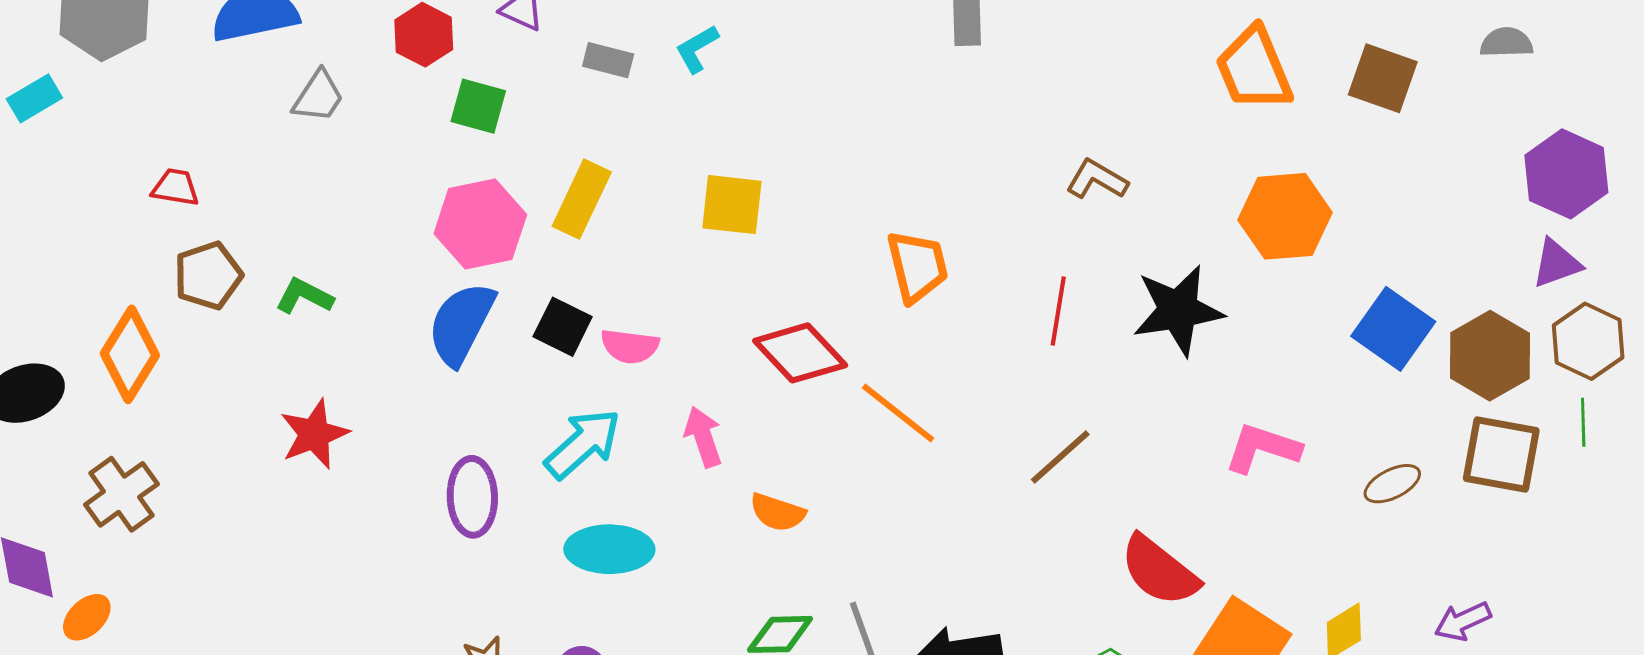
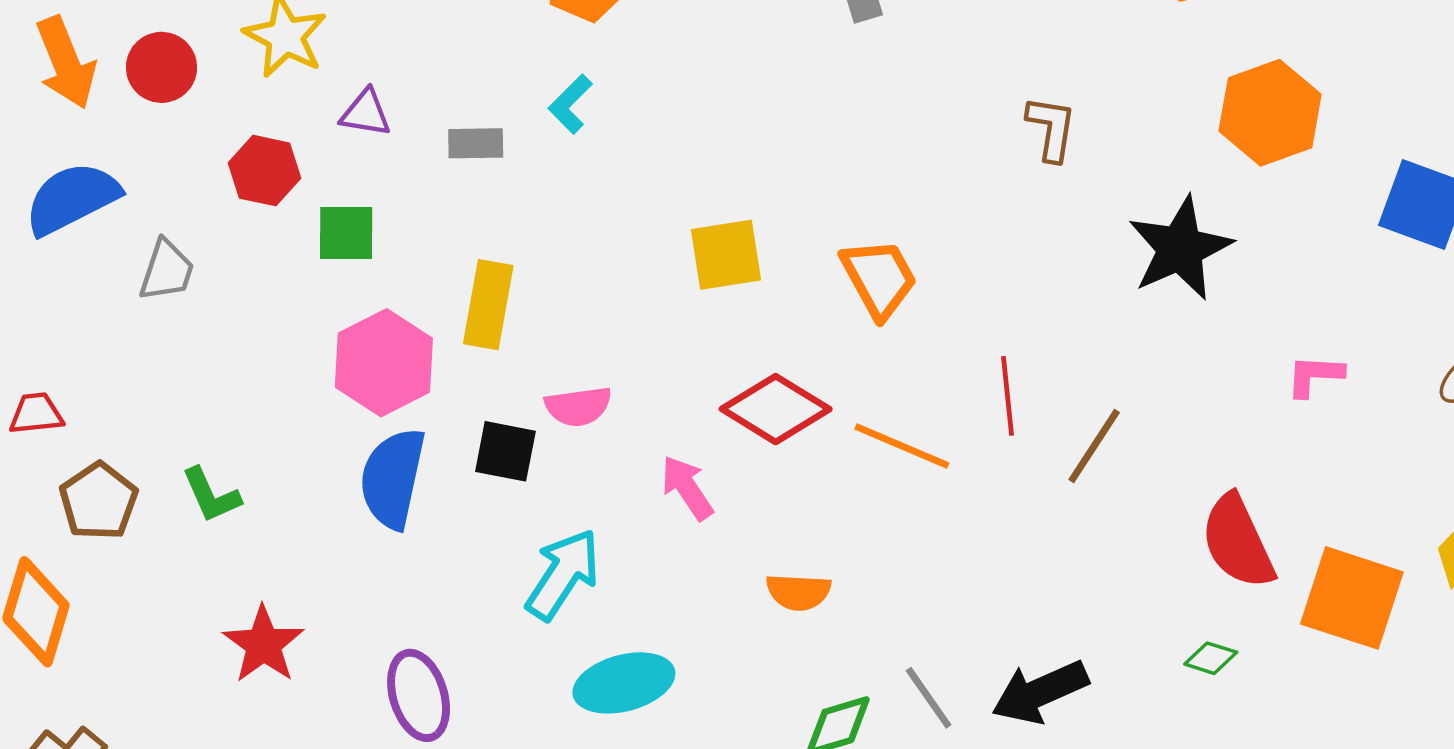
brown L-shape: (1097, 179) -> (1051, 128), turned 84
yellow square: (732, 205) -> (726, 255), moved
green L-shape: (304, 296) -> (211, 495), turned -126
red line: (1058, 311) -> (1008, 396), moved
pink semicircle: (630, 346) -> (578, 406), moved
pink arrow: (703, 437) -> (687, 488), moved
pink L-shape: (1262, 448) -> (1315, 376), size x0.7
purple ellipse: (472, 497) -> (419, 695), moved
red semicircle: (1159, 571) -> (1238, 542), turned 42

